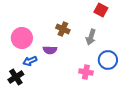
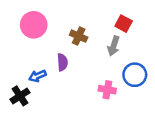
red square: (101, 10) -> (124, 24), moved
pink circle: (22, 38) -> (34, 25), moved
purple semicircle: (50, 50) -> (62, 62), turned -96

